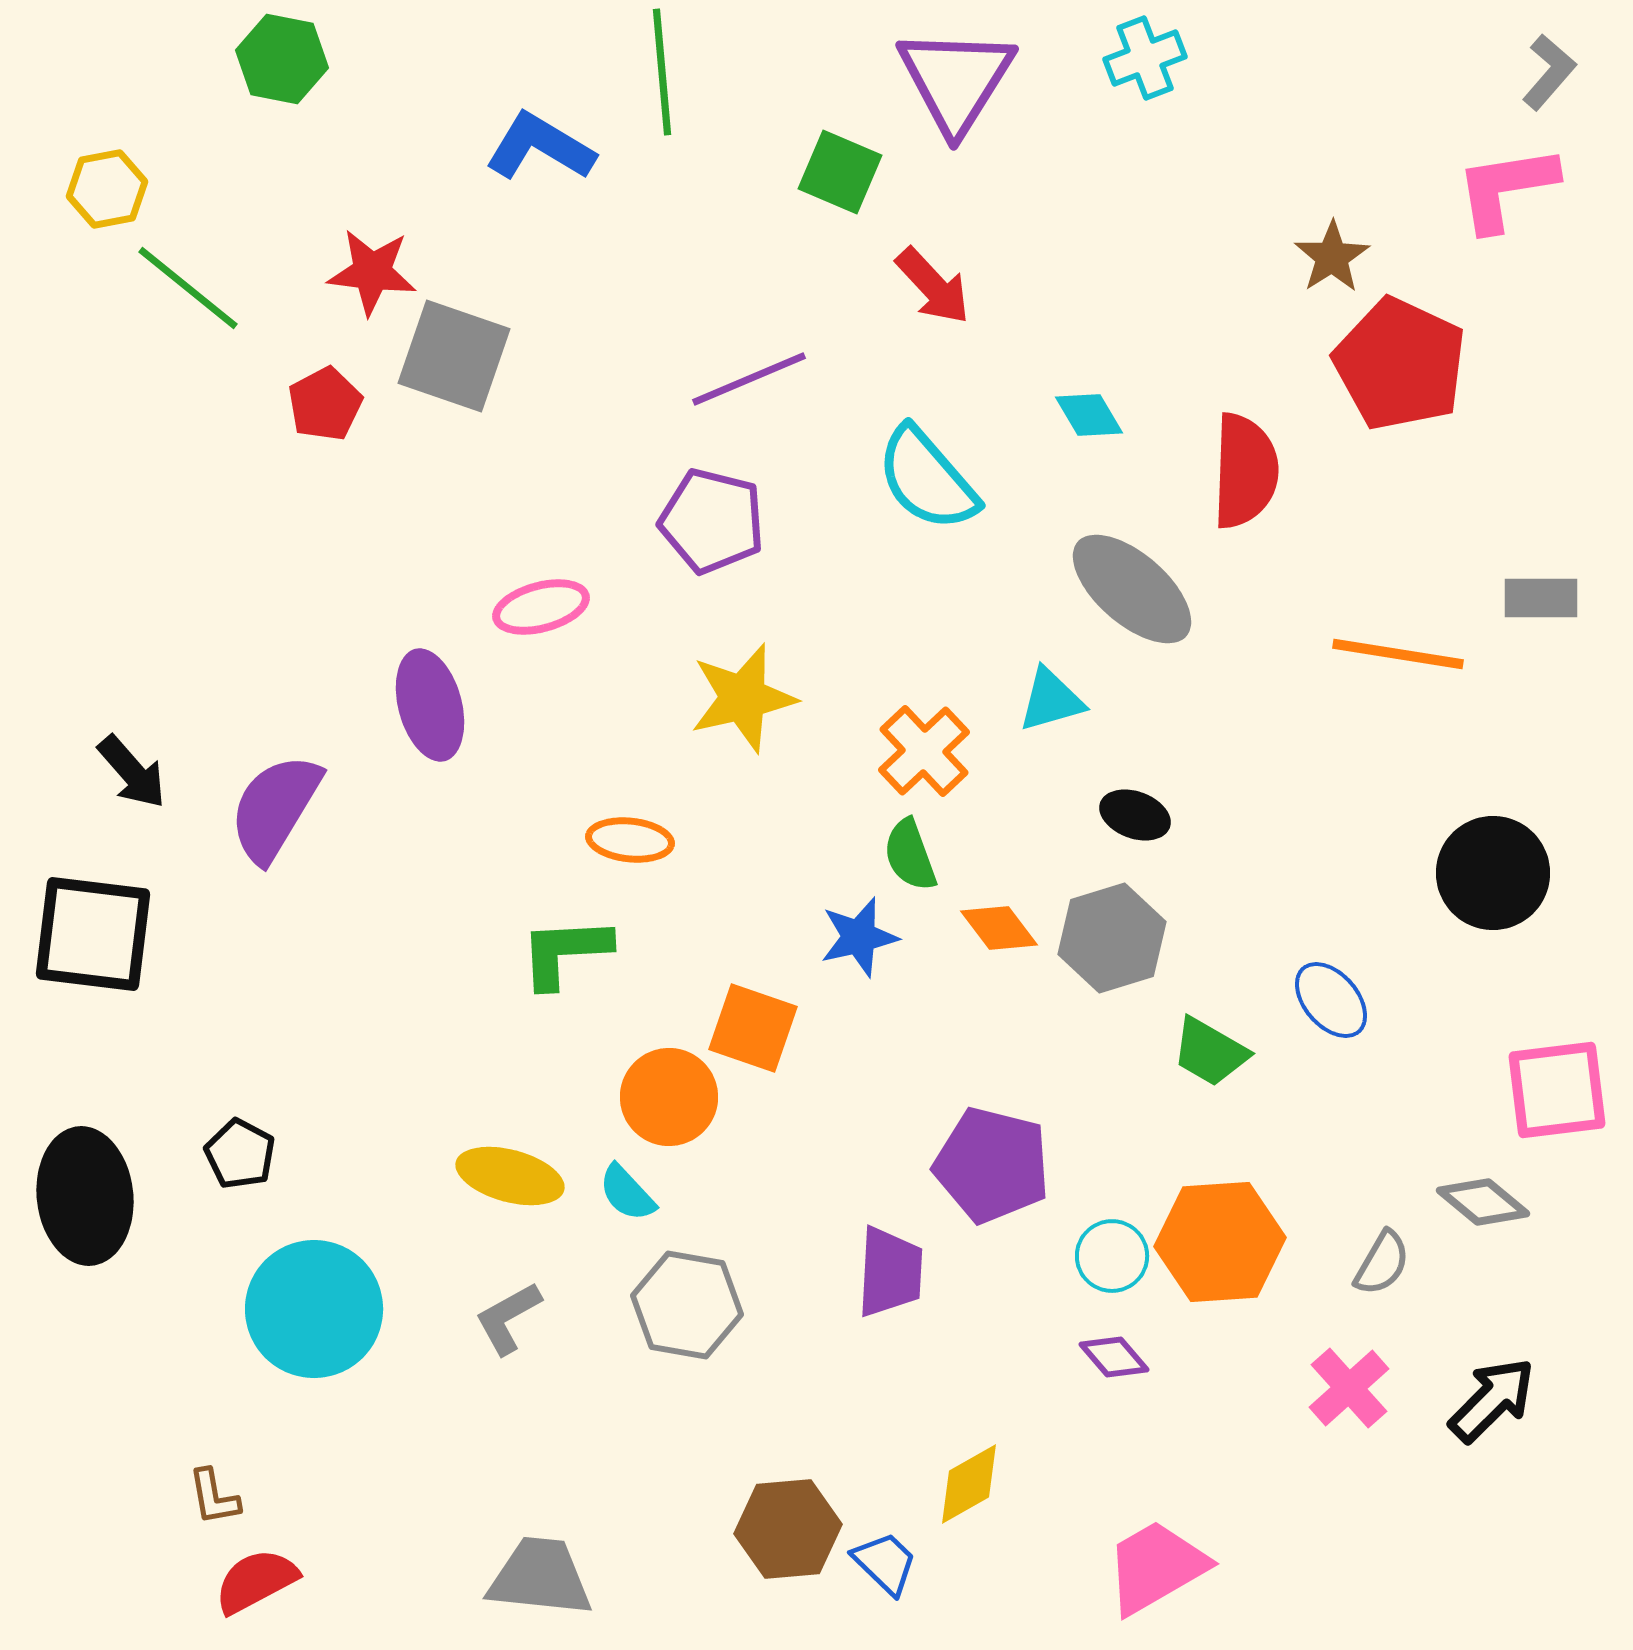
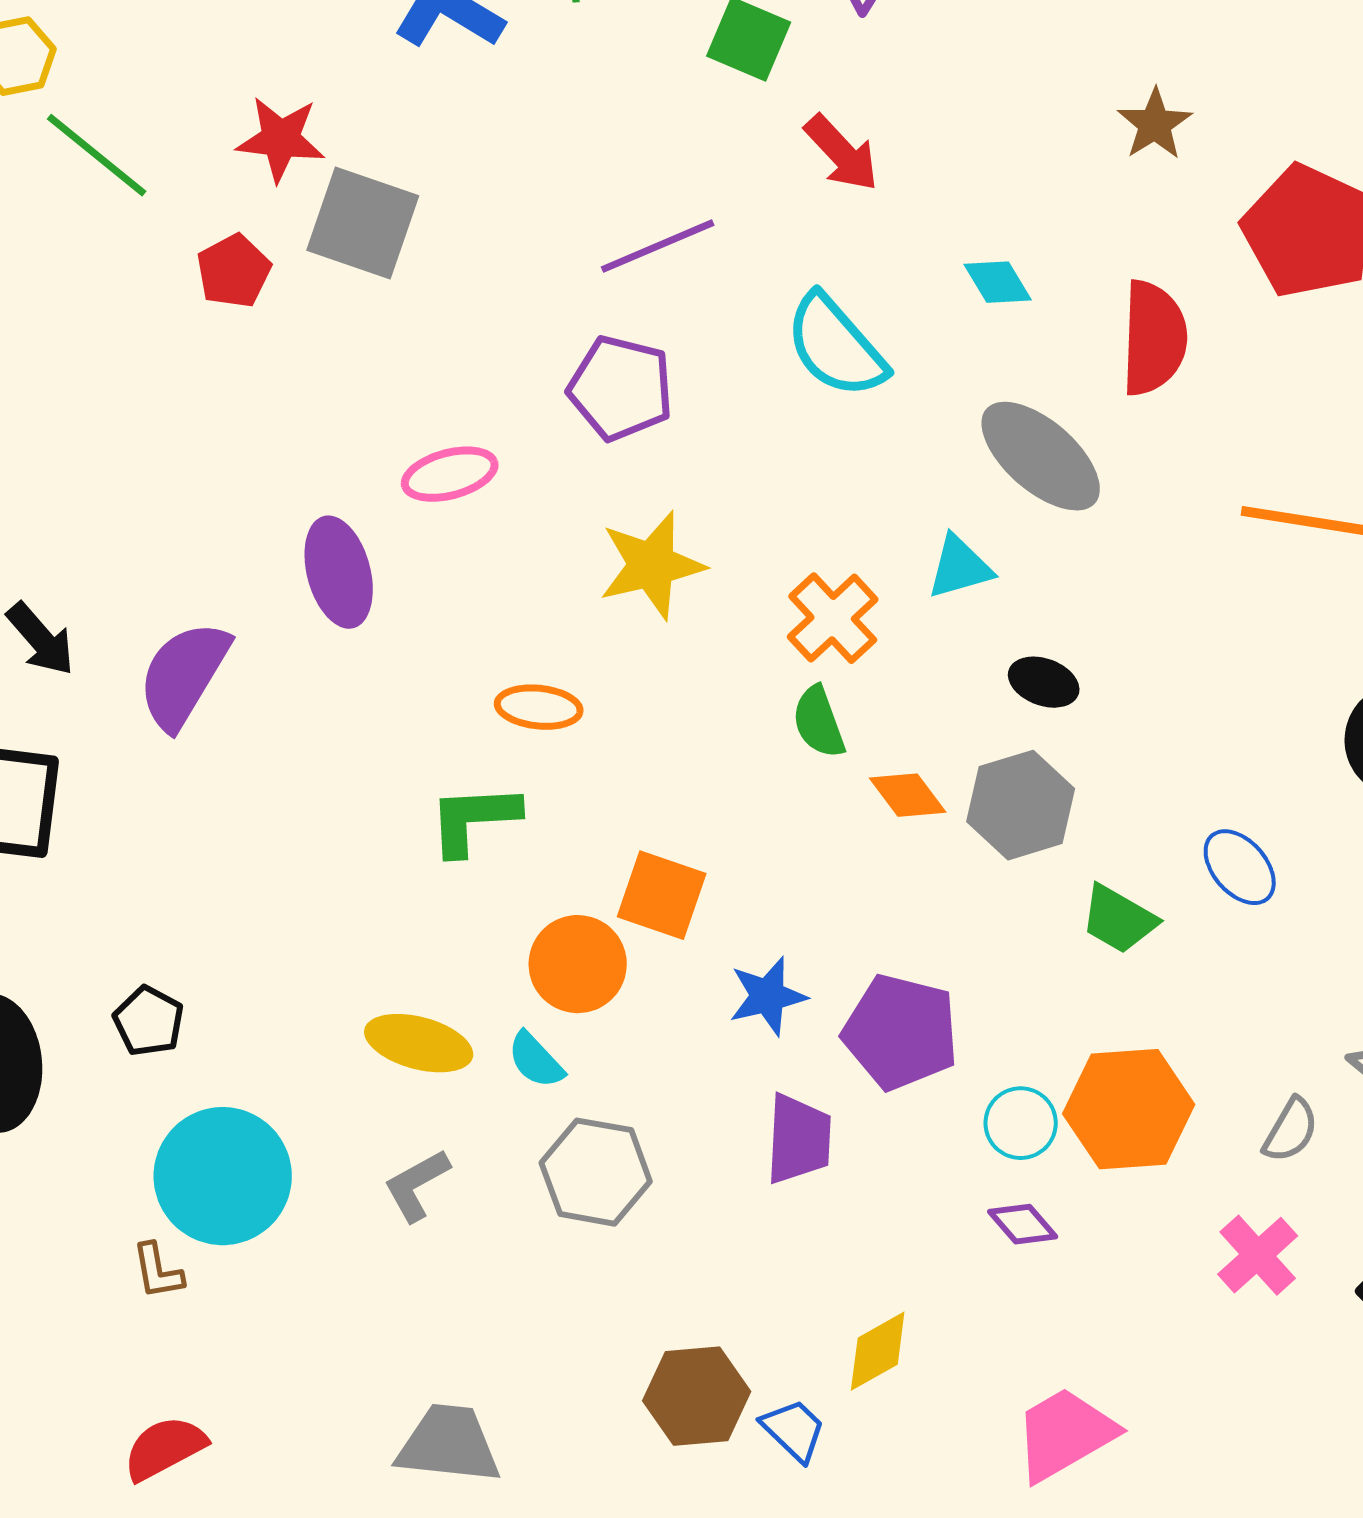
brown star: (1332, 257) -> (1155, 124), moved
blue star: (859, 937) -> (768, 996), moved
brown L-shape: (214, 1497) -> (158, 1271), moved

